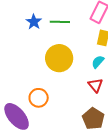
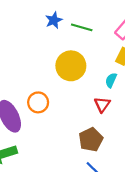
cyan semicircle: (98, 62) -> (111, 80), turned -32

